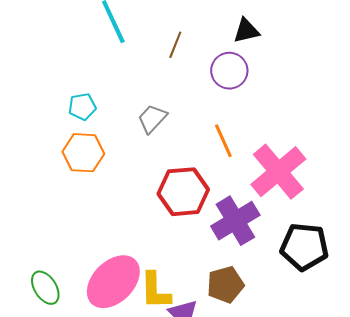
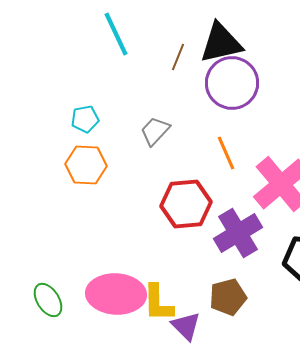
black triangle: (246, 31) -> (221, 43), moved, size x1.6
purple circle: (229, 71) -> (232, 83), size x1.4
pink ellipse: (113, 282) -> (116, 294), turned 48

